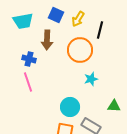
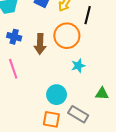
brown arrow: (47, 40) -> (40, 44), moved
blue cross: (29, 59) -> (14, 37), moved

